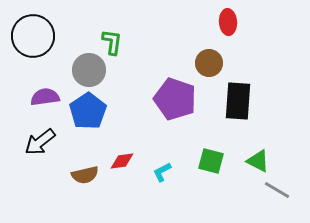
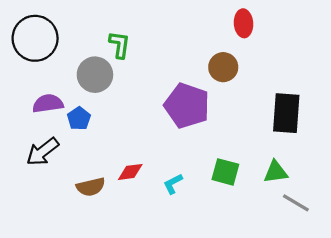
black rectangle: (238, 101) -> (286, 113), moved
blue pentagon: (88, 111) -> (79, 118), moved, size x0.6
green triangle: (258, 161) -> (276, 172), turned -35

